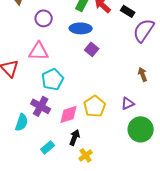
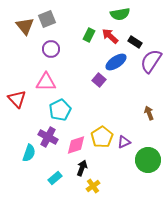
blue ellipse: (81, 28) -> (116, 62), moved, turned -35
brown arrow: (143, 74) -> (149, 113), moved
purple triangle: (128, 103) -> (124, 142), moved

